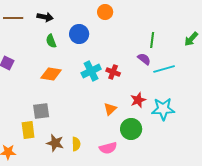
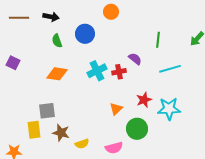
purple semicircle: (144, 59) -> (135, 59), moved
red cross: (113, 72) -> (119, 72), turned -32
brown star: (55, 143) -> (61, 133), moved
yellow semicircle: (76, 144) -> (82, 144), turned 72

